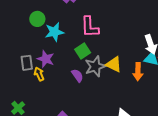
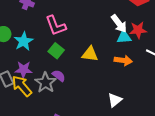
gray star: (95, 66) -> (46, 83), moved
orange arrow: (138, 72) -> (123, 60), moved, turned -66
yellow arrow: (39, 74) -> (22, 86), size x1.6

